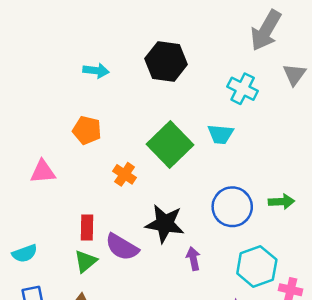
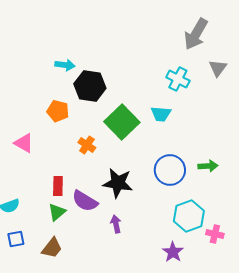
black hexagon: (166, 61) -> (90, 86), moved
pink triangle: (43, 172) -> (24, 143), turned 35
purple arrow: (193, 259) -> (116, 224), moved

